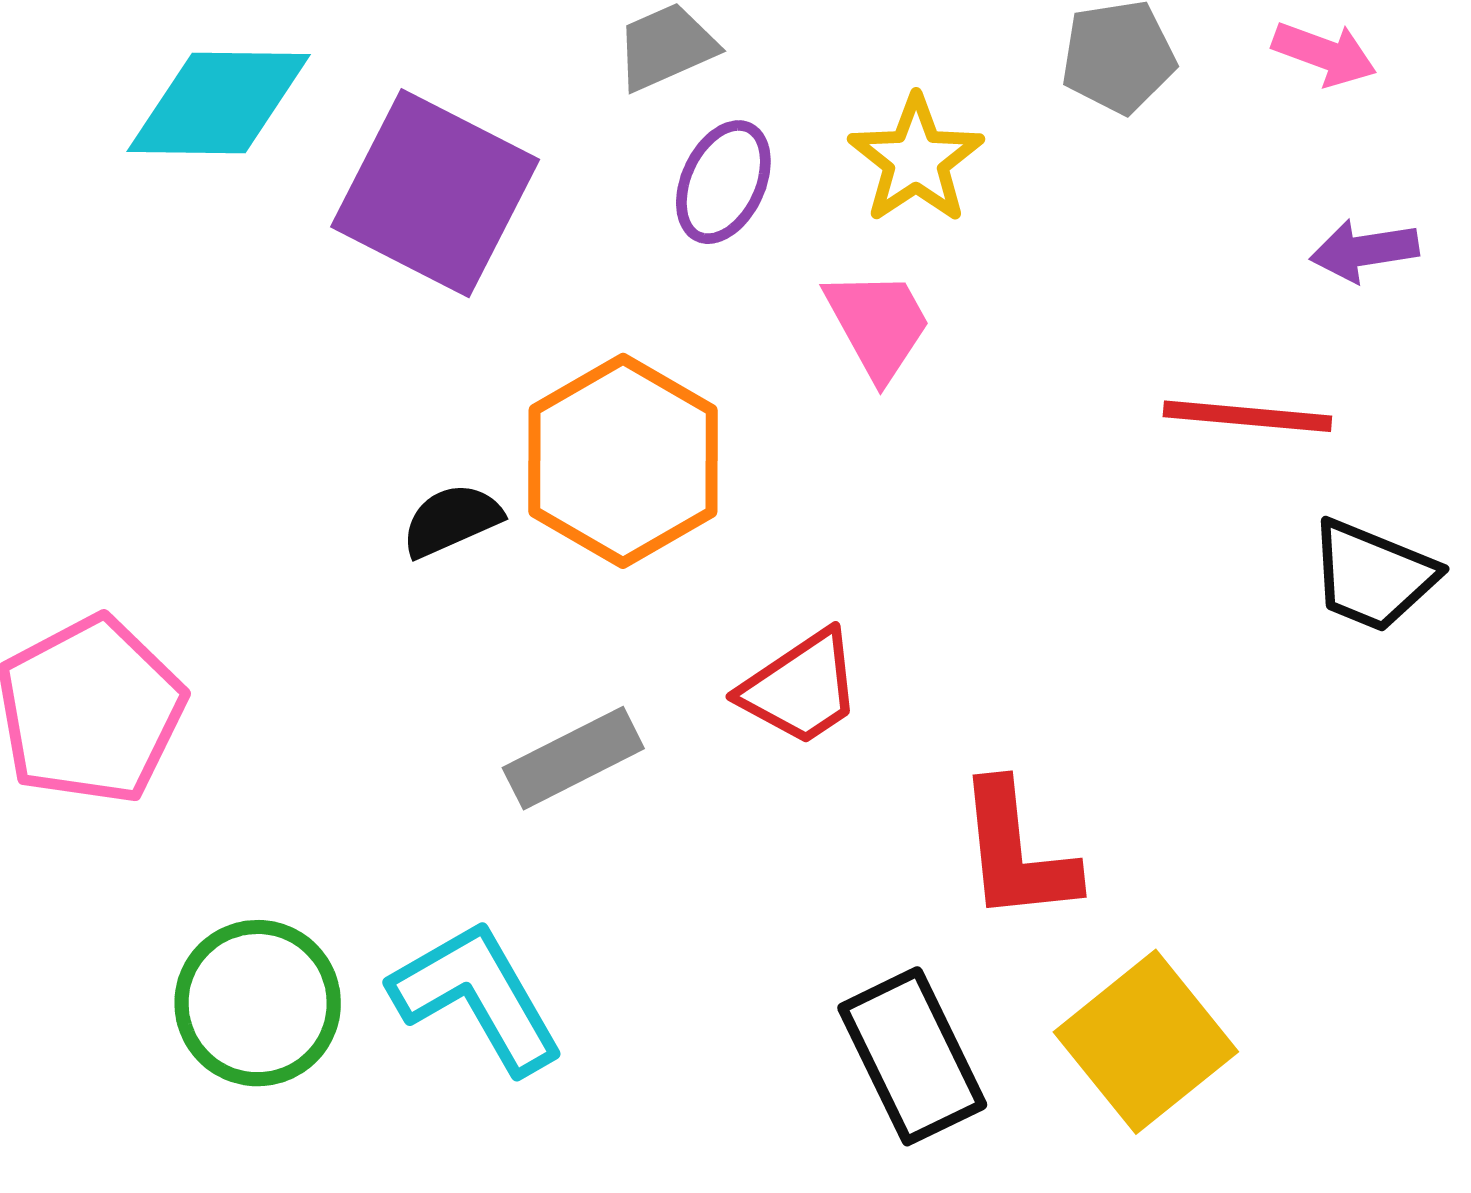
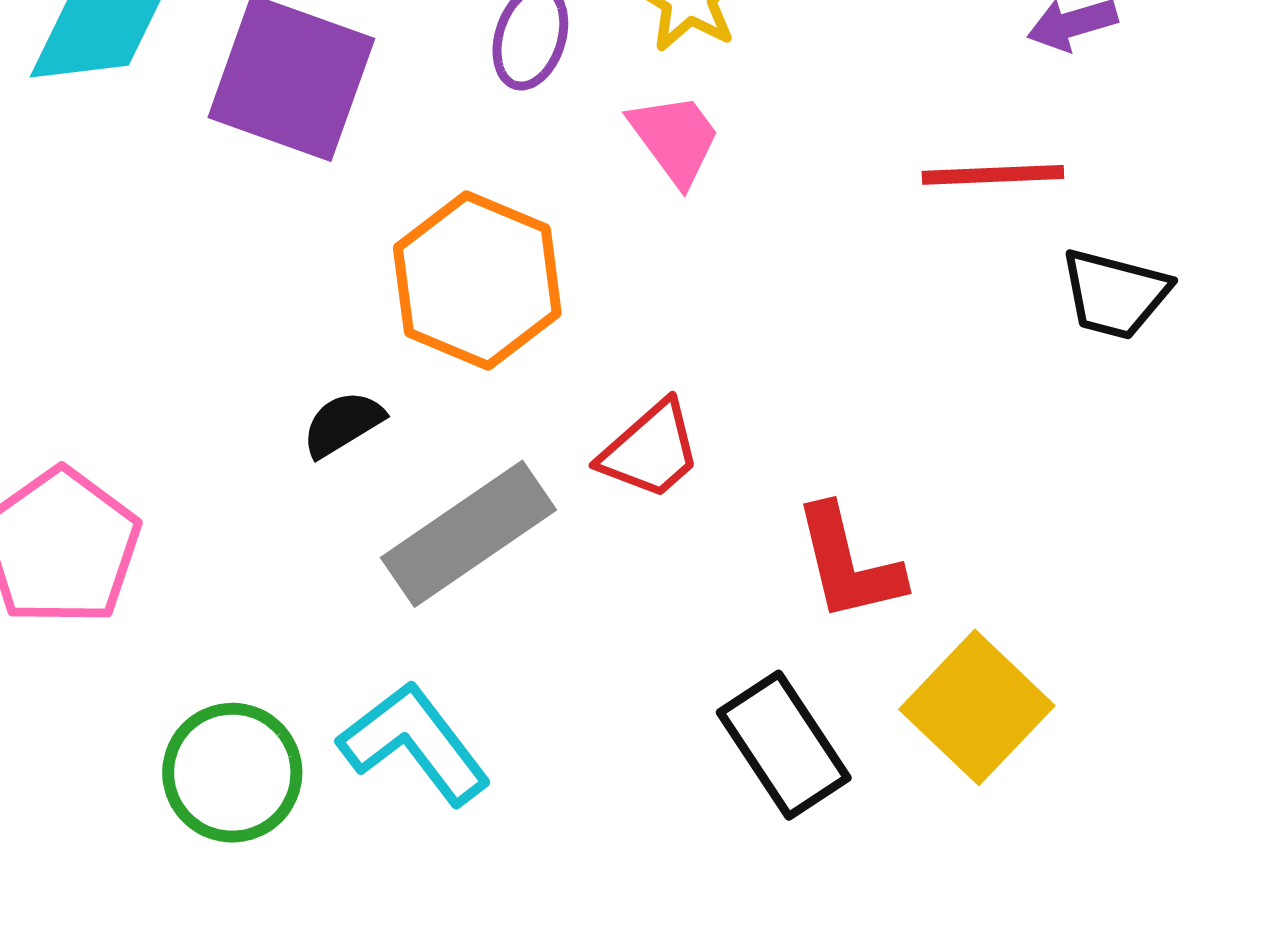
black semicircle: (452, 520) -> (343, 424), moved
gray rectangle: (573, 758) -> (469, 534), size x1.5

